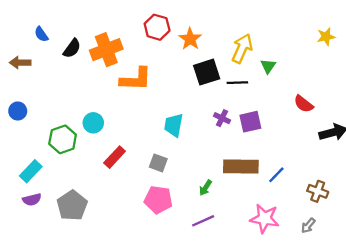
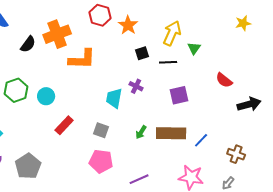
black semicircle: (72, 48) -> (28, 44), moved
black square: (207, 72) -> (142, 53), size x0.6
purple cross: (222, 118) -> (136, 86), moved
green hexagon: (63, 139) -> (16, 90), moved
green arrow: (205, 188) -> (141, 132), moved

